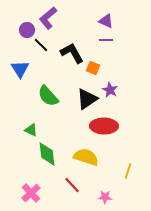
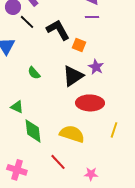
green semicircle: (48, 96) -> (34, 73), size x0.6
yellow line: (128, 171) -> (114, 130), moved
pink cross: (31, 193) -> (17, 170), turned -30

